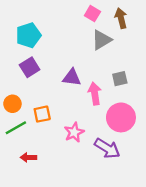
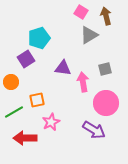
cyan pentagon: (28, 35) -> (39, 38), moved
orange circle: (12, 104) -> (11, 82), moved
pink star: (74, 132) -> (51, 122), moved
red arrow: (28, 157) -> (25, 138), size x1.6

